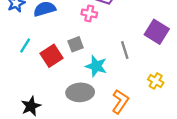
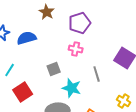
pink cross: (89, 13) -> (76, 49), moved
red square: (51, 56) -> (23, 92), moved

